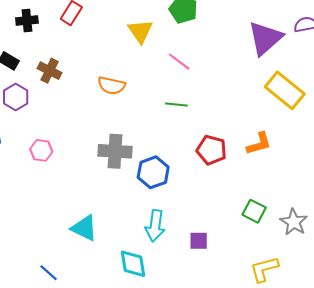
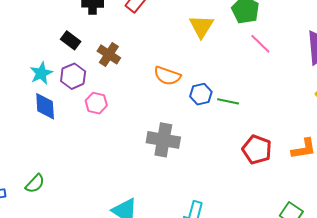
pink line: (179, 62) -> (260, 44), moved
pink hexagon: (41, 150) -> (96, 103), moved
blue hexagon: (153, 172) -> (201, 94), moved, size x0.7

